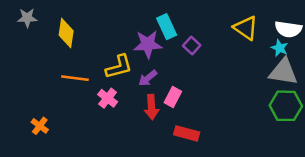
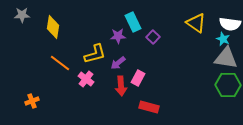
purple star: (148, 44) -> (118, 36), size x0.7
orange line: (75, 78) -> (60, 63), turned 30
orange cross: (40, 126) -> (32, 101), turned 32

